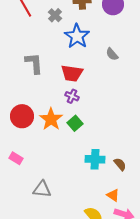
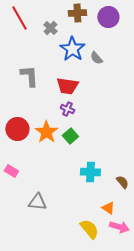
gray semicircle: (112, 54) -> (96, 58), moved
brown semicircle: (120, 164) -> (122, 182), moved

